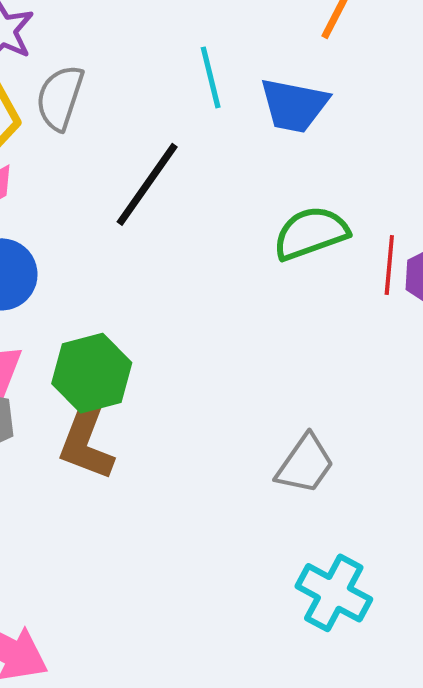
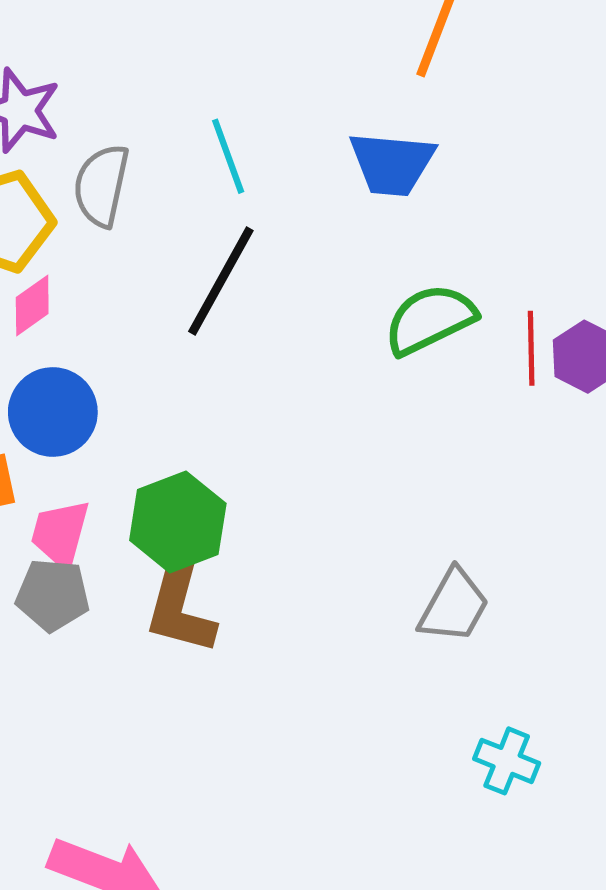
cyan line: (211, 77) -> (228, 156), moved
cyan cross: (334, 593) -> (507, 761), size x0.7

